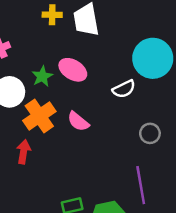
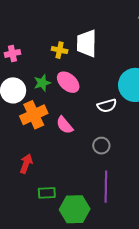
yellow cross: (52, 15) -> (60, 50), moved
gray circle: (150, 133) -> (101, 146), moved
red arrow: (24, 152) -> (26, 164), moved

